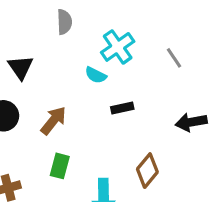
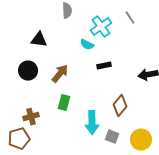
gray line: (174, 58) -> (130, 18), moved
black triangle: (21, 67) -> (39, 40), turned -48

